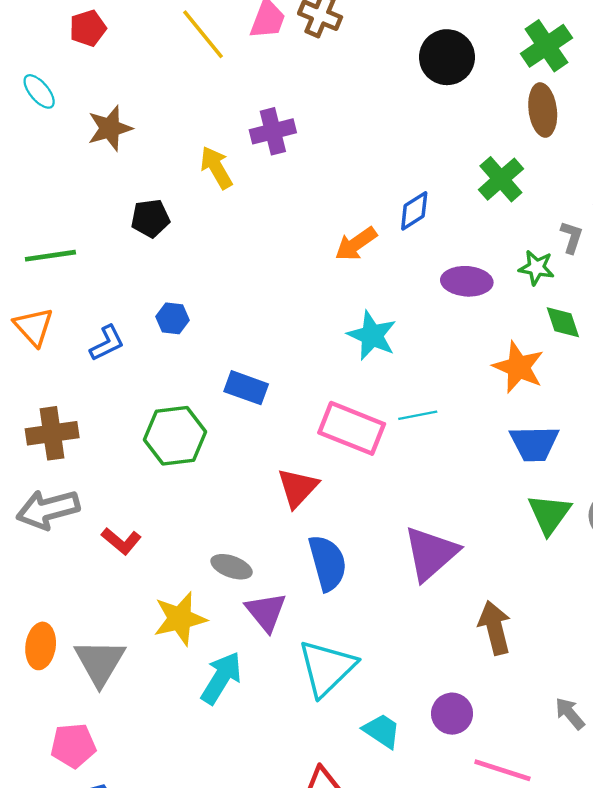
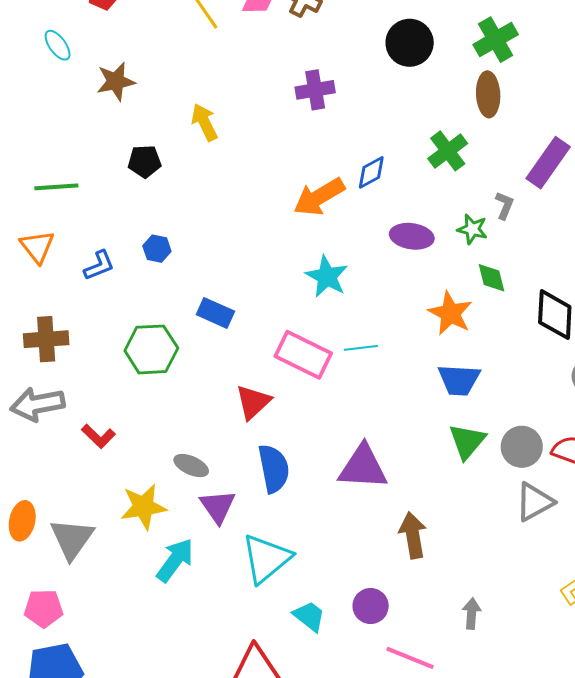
purple cross: (273, 131) -> (315, 90), moved
orange arrow: (356, 244) -> (319, 197), size x1.4
purple triangle: (431, 553) -> (363, 467), turned 40
gray arrow: (570, 713) -> (472, 614), turned 40

